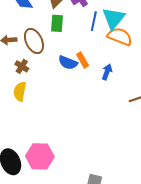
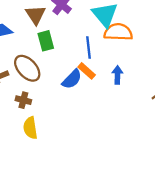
blue line: (94, 21) -> (88, 47), moved
blue semicircle: (68, 63) -> (72, 79), turned -48

